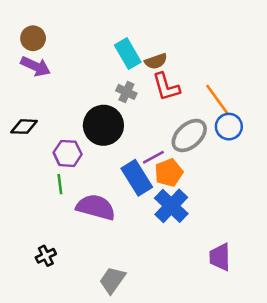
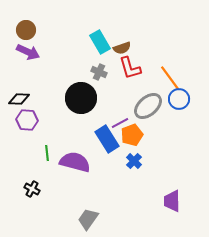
purple hexagon: (68, 153) -> (27, 120), moved
green line: (60, 184) -> (47, 153), moved
blue cross: (171, 206) -> (134, 161), size x0.6
black cross: (46, 256) -> (32, 189), moved, turned -35

